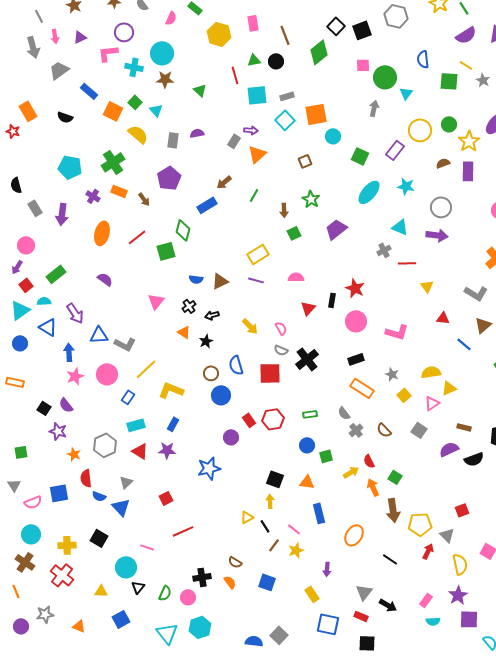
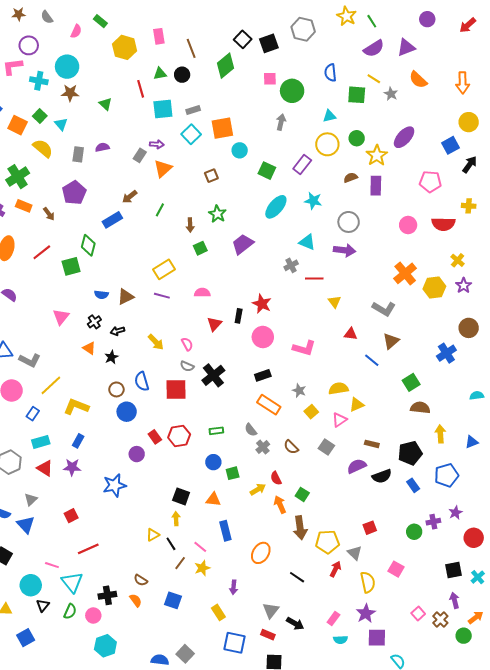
cyan triangle: (406, 93) -> (329, 116), moved, turned 40
cyan triangle: (167, 633) -> (72, 582), moved

